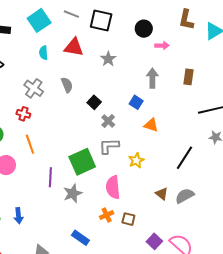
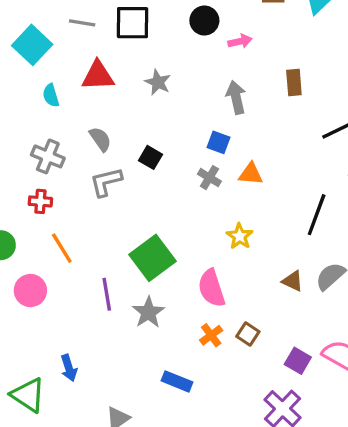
gray cross: (108, 121) -> (209, 178), moved
gray L-shape: (109, 146) -> (106, 182), moved
brown square: (128, 219) -> (248, 334), turned 32

